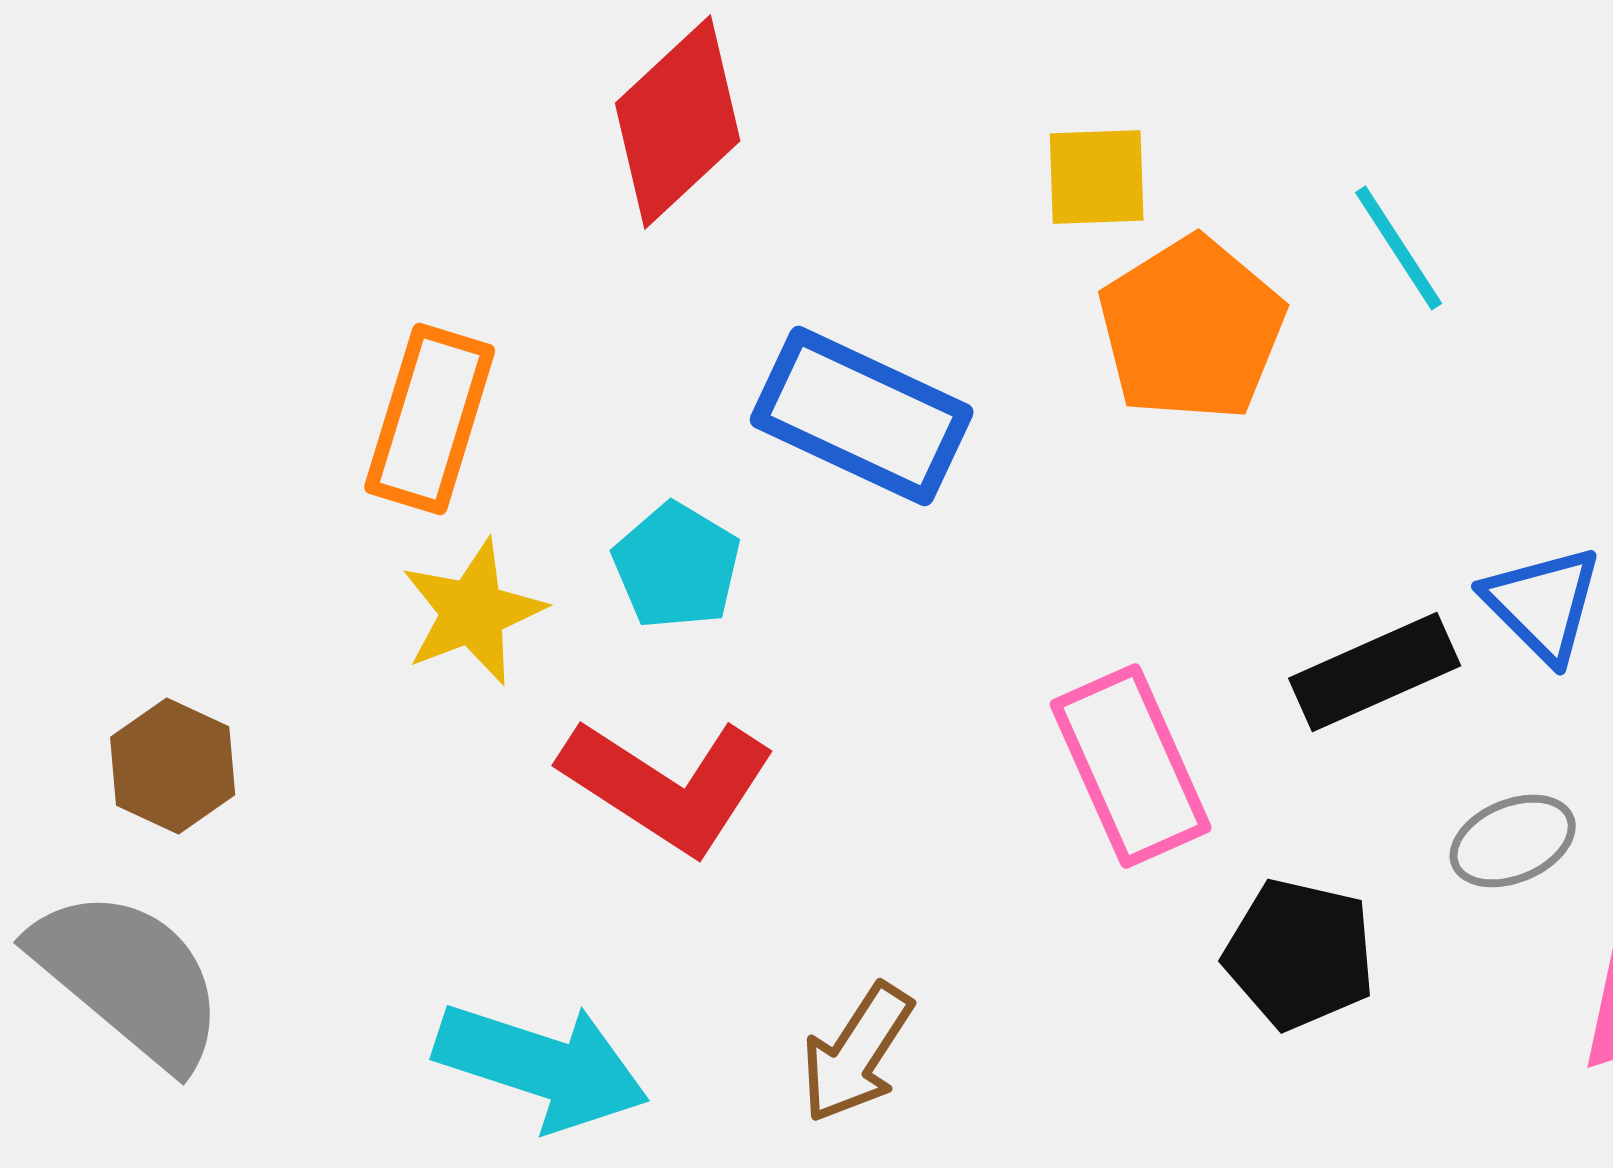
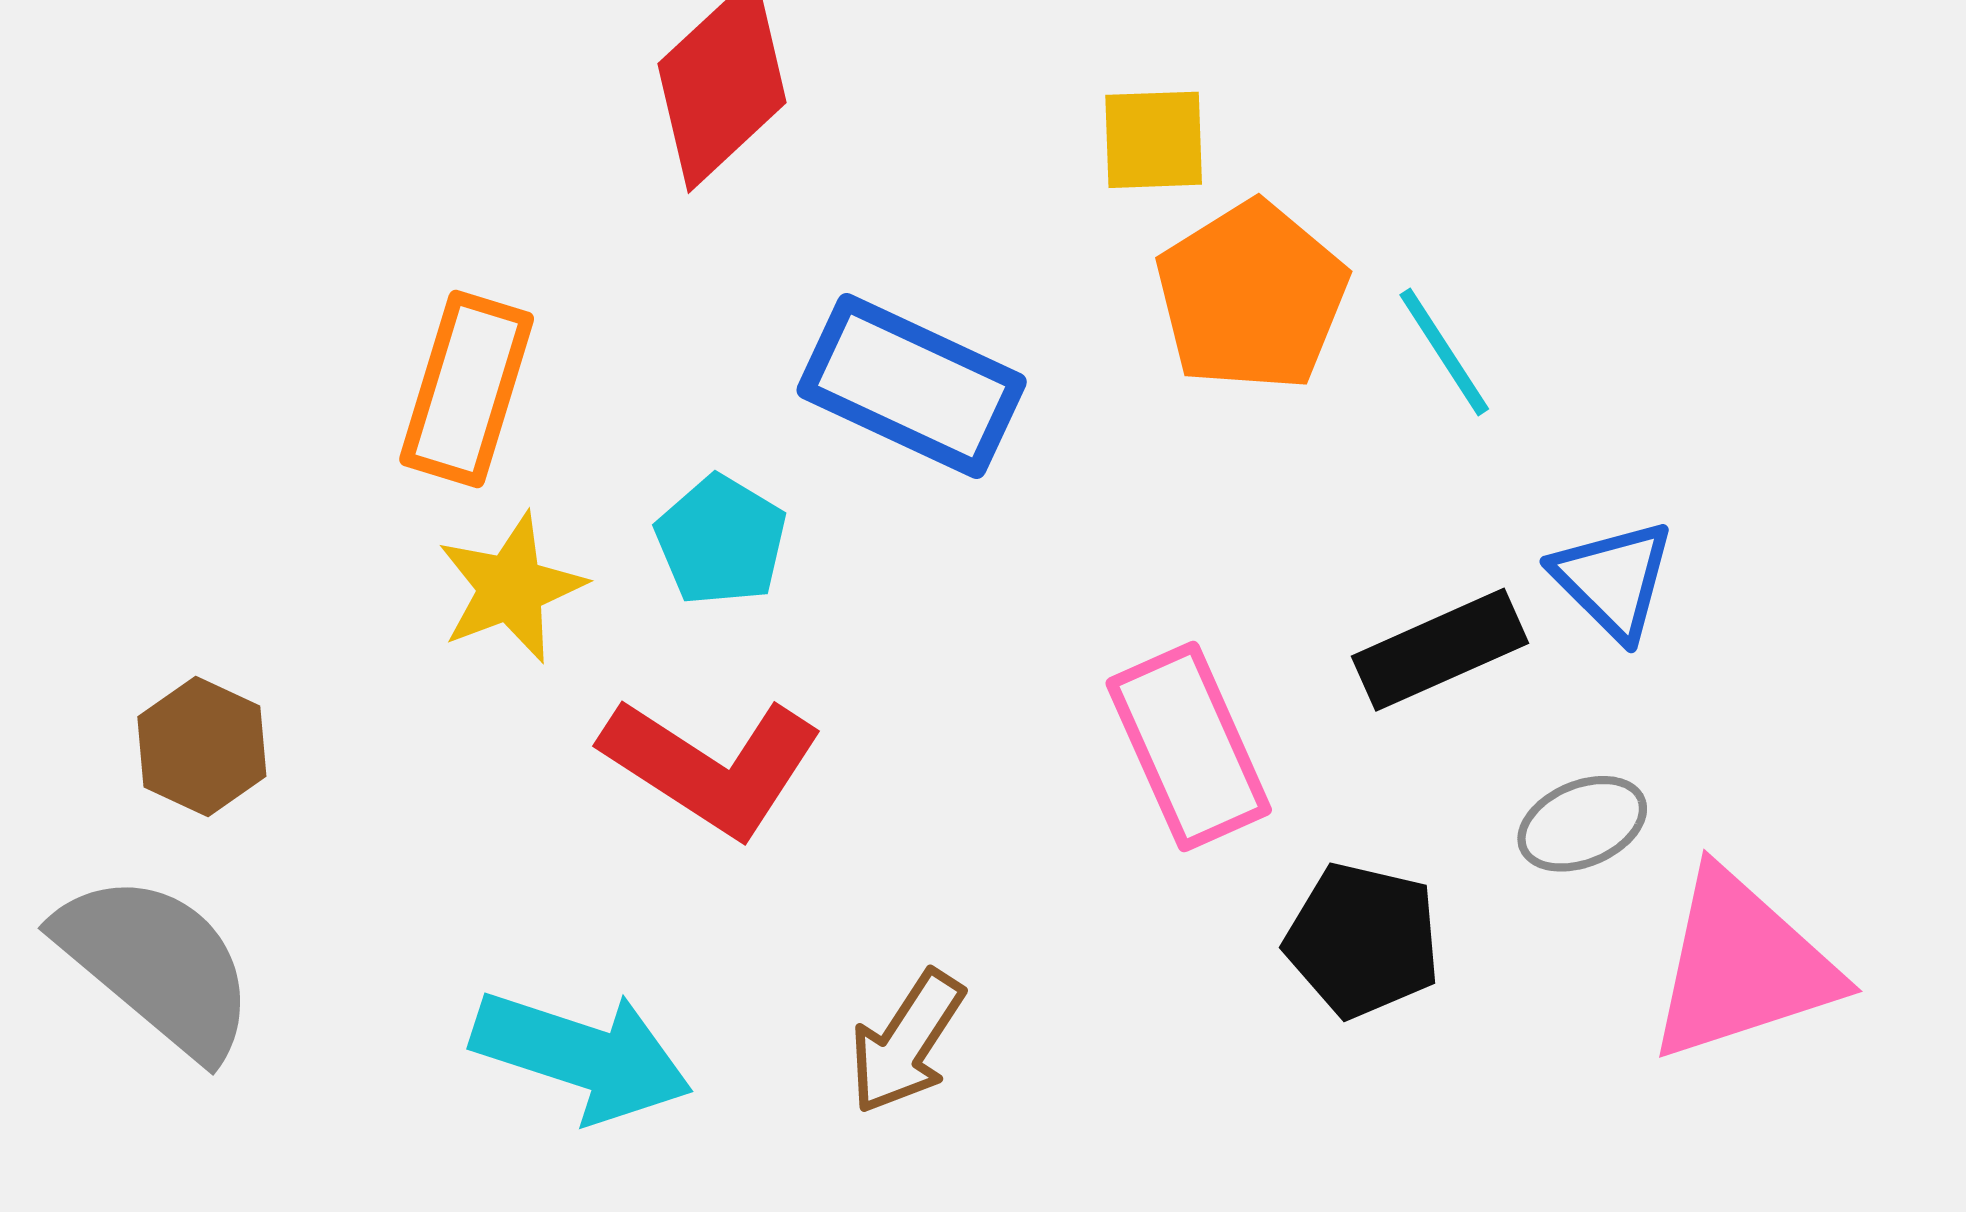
cyan line: (1399, 248) -> (1444, 352), moved

